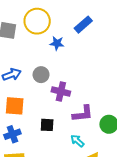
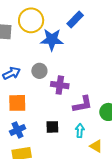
blue star: (57, 43) -> (52, 40), size x1.6
black square: (47, 125) -> (52, 127), moved
cyan arrow: (77, 141) -> (80, 131), turned 56

